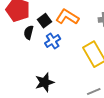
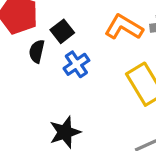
orange L-shape: (67, 17) -> (124, 27), moved

